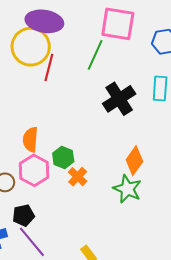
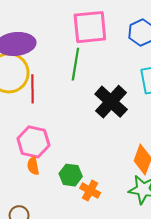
orange semicircle: (30, 140) -> (33, 166), size x0.7
pink hexagon: (34, 170) -> (33, 142), moved

